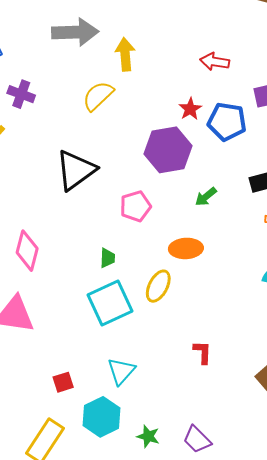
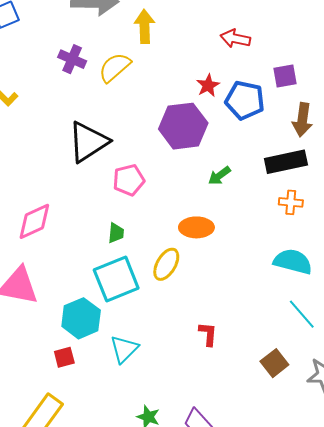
purple cross: (21, 94) -> (72, 59), moved
pink pentagon: (135, 206) -> (129, 180), moved
pink diamond: (27, 251) -> (34, 221), turned 48
cyan hexagon: (102, 417) -> (81, 318), moved

